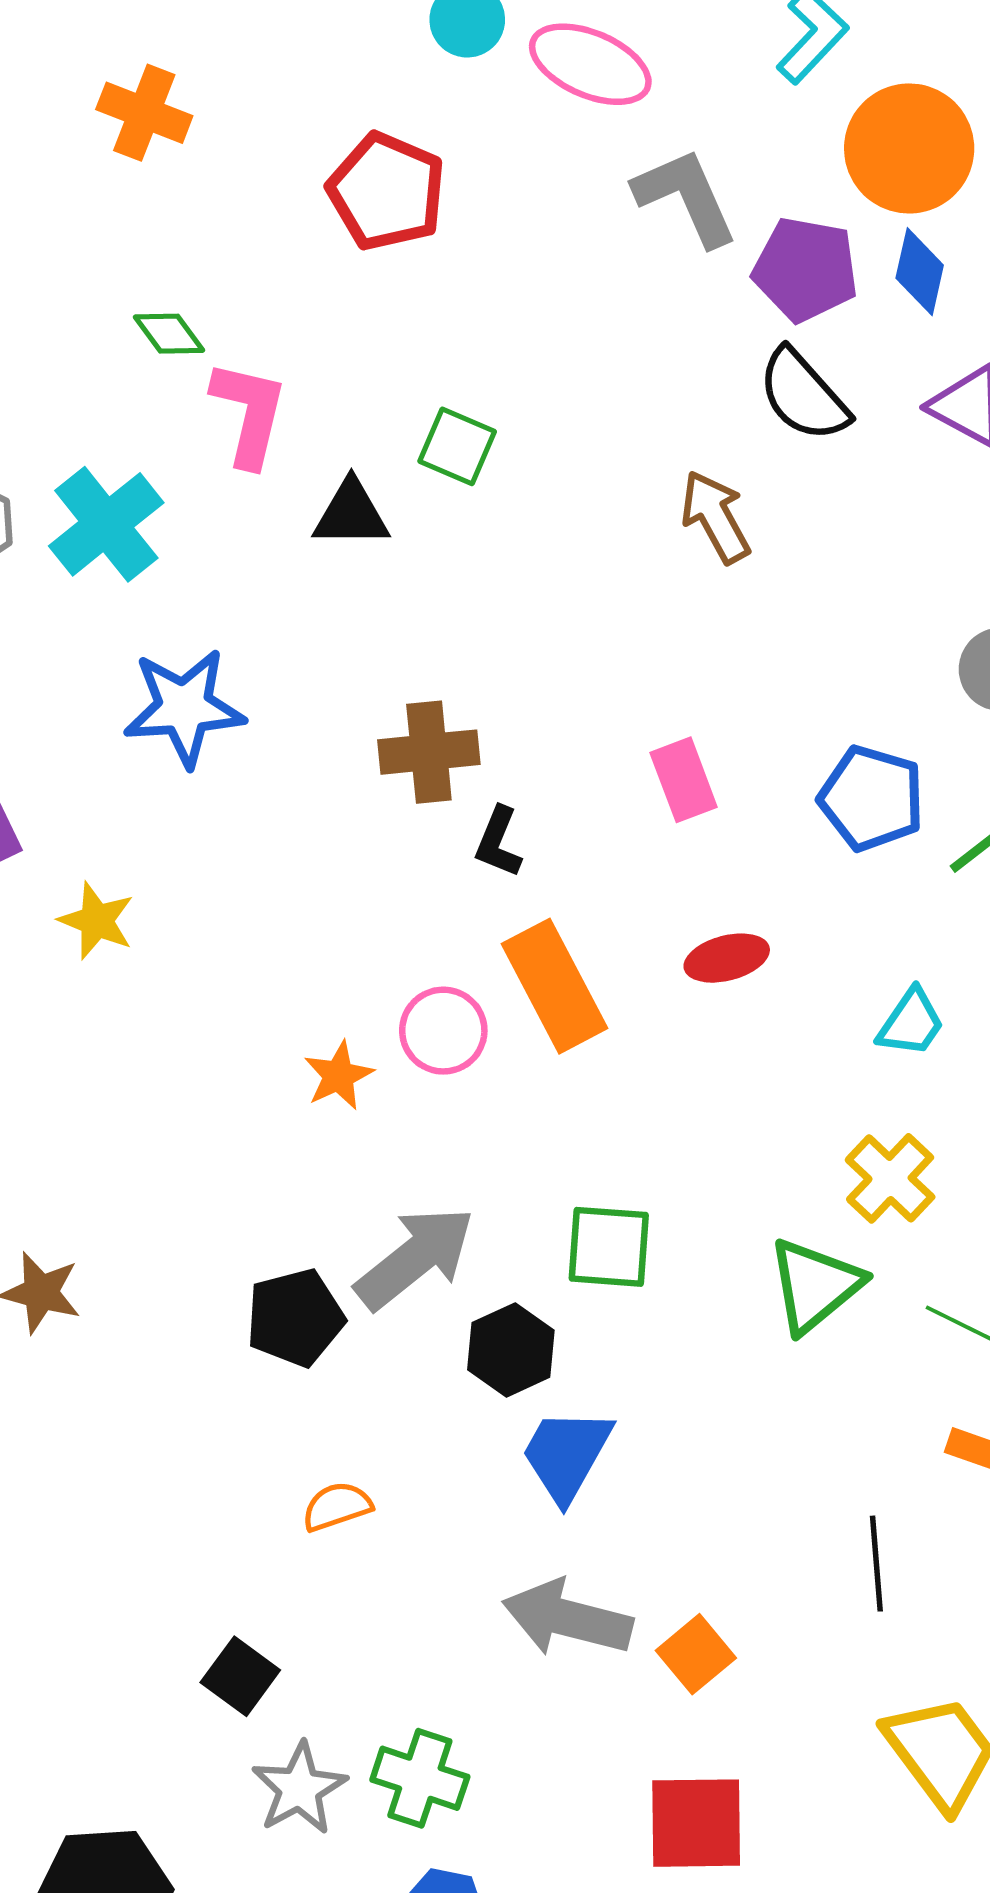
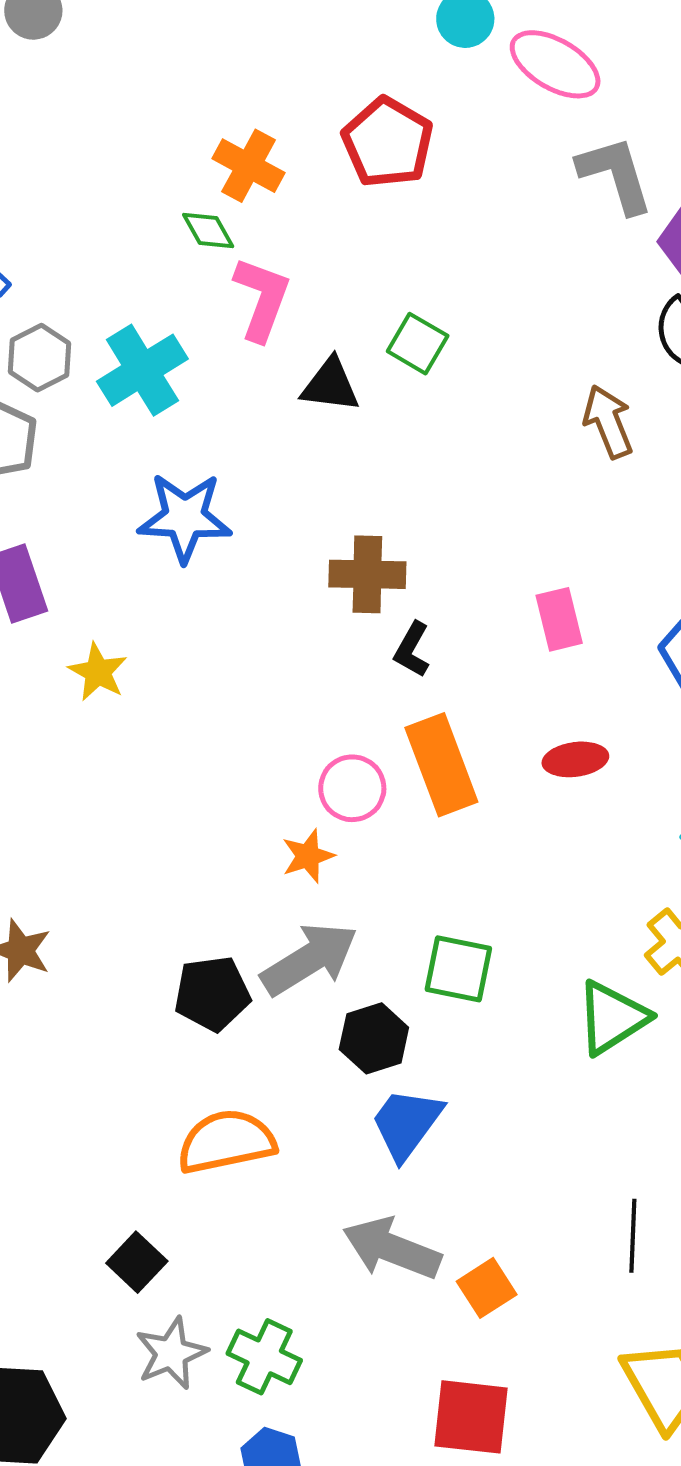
orange cross: (144, 113) -> (249, 166), moved
orange star: (339, 1076) -> (308, 856), moved
orange semicircle: (337, 1507) -> (226, 1142), size x1.8

